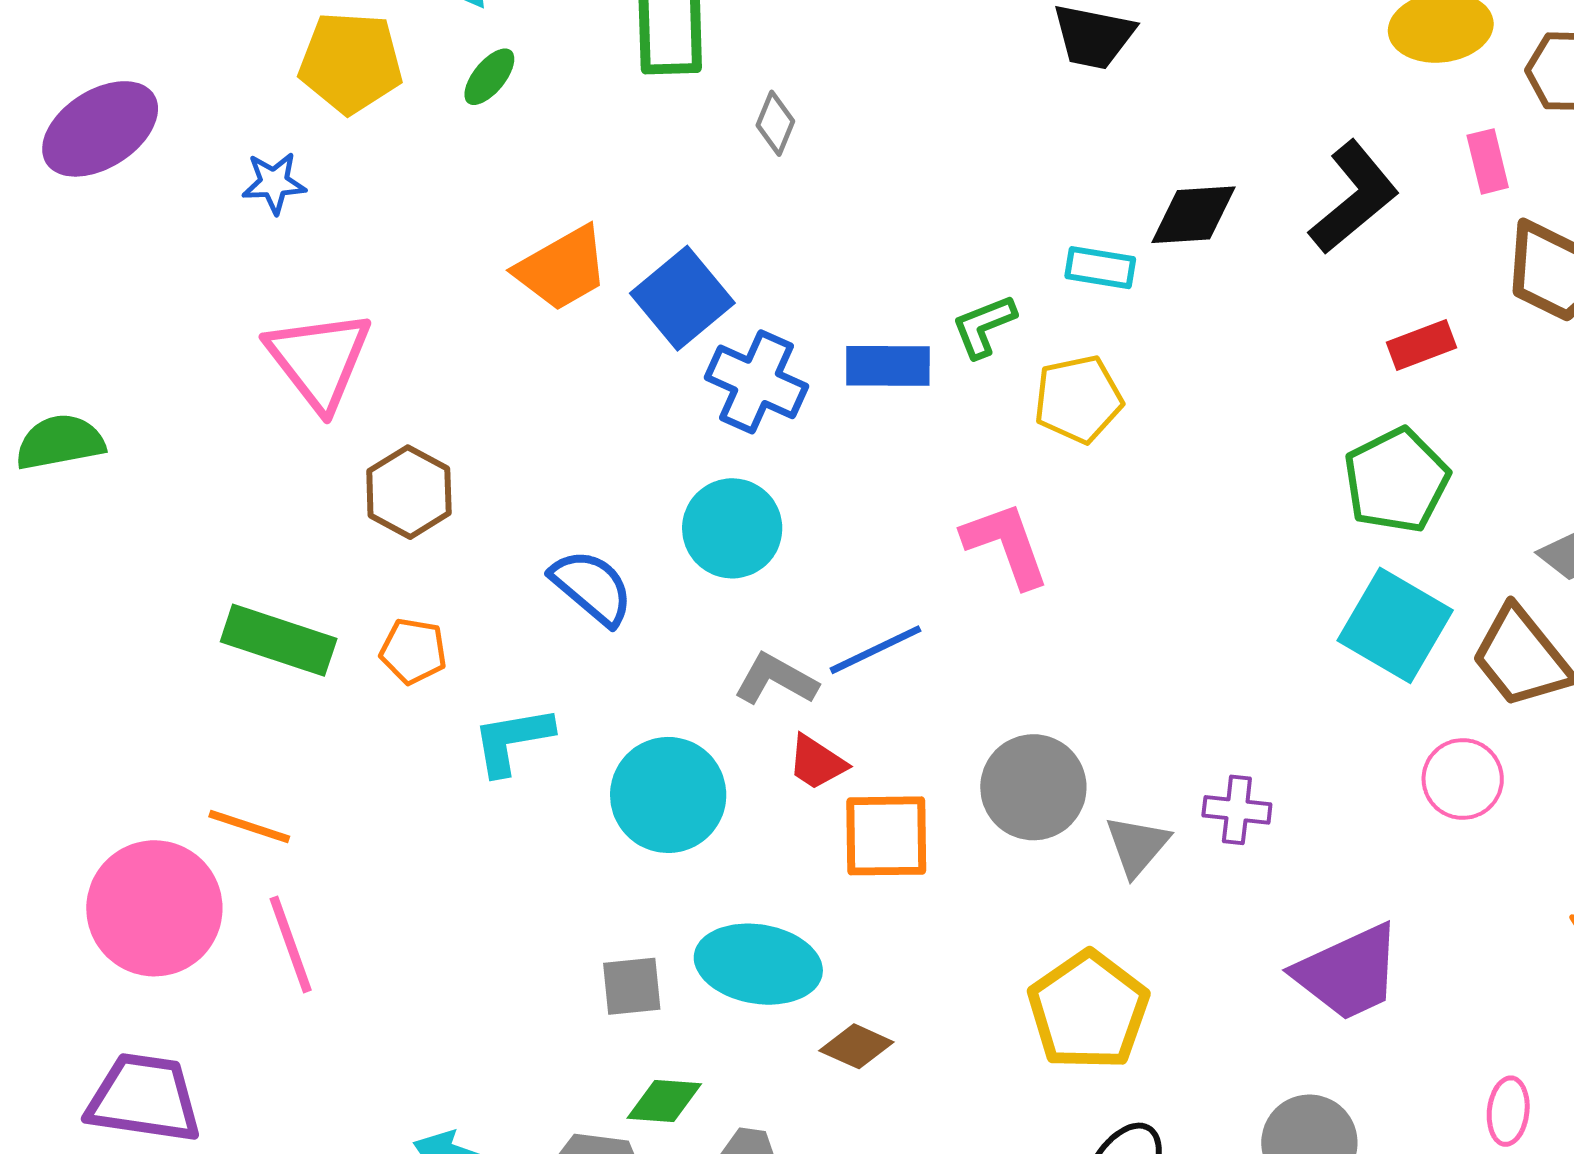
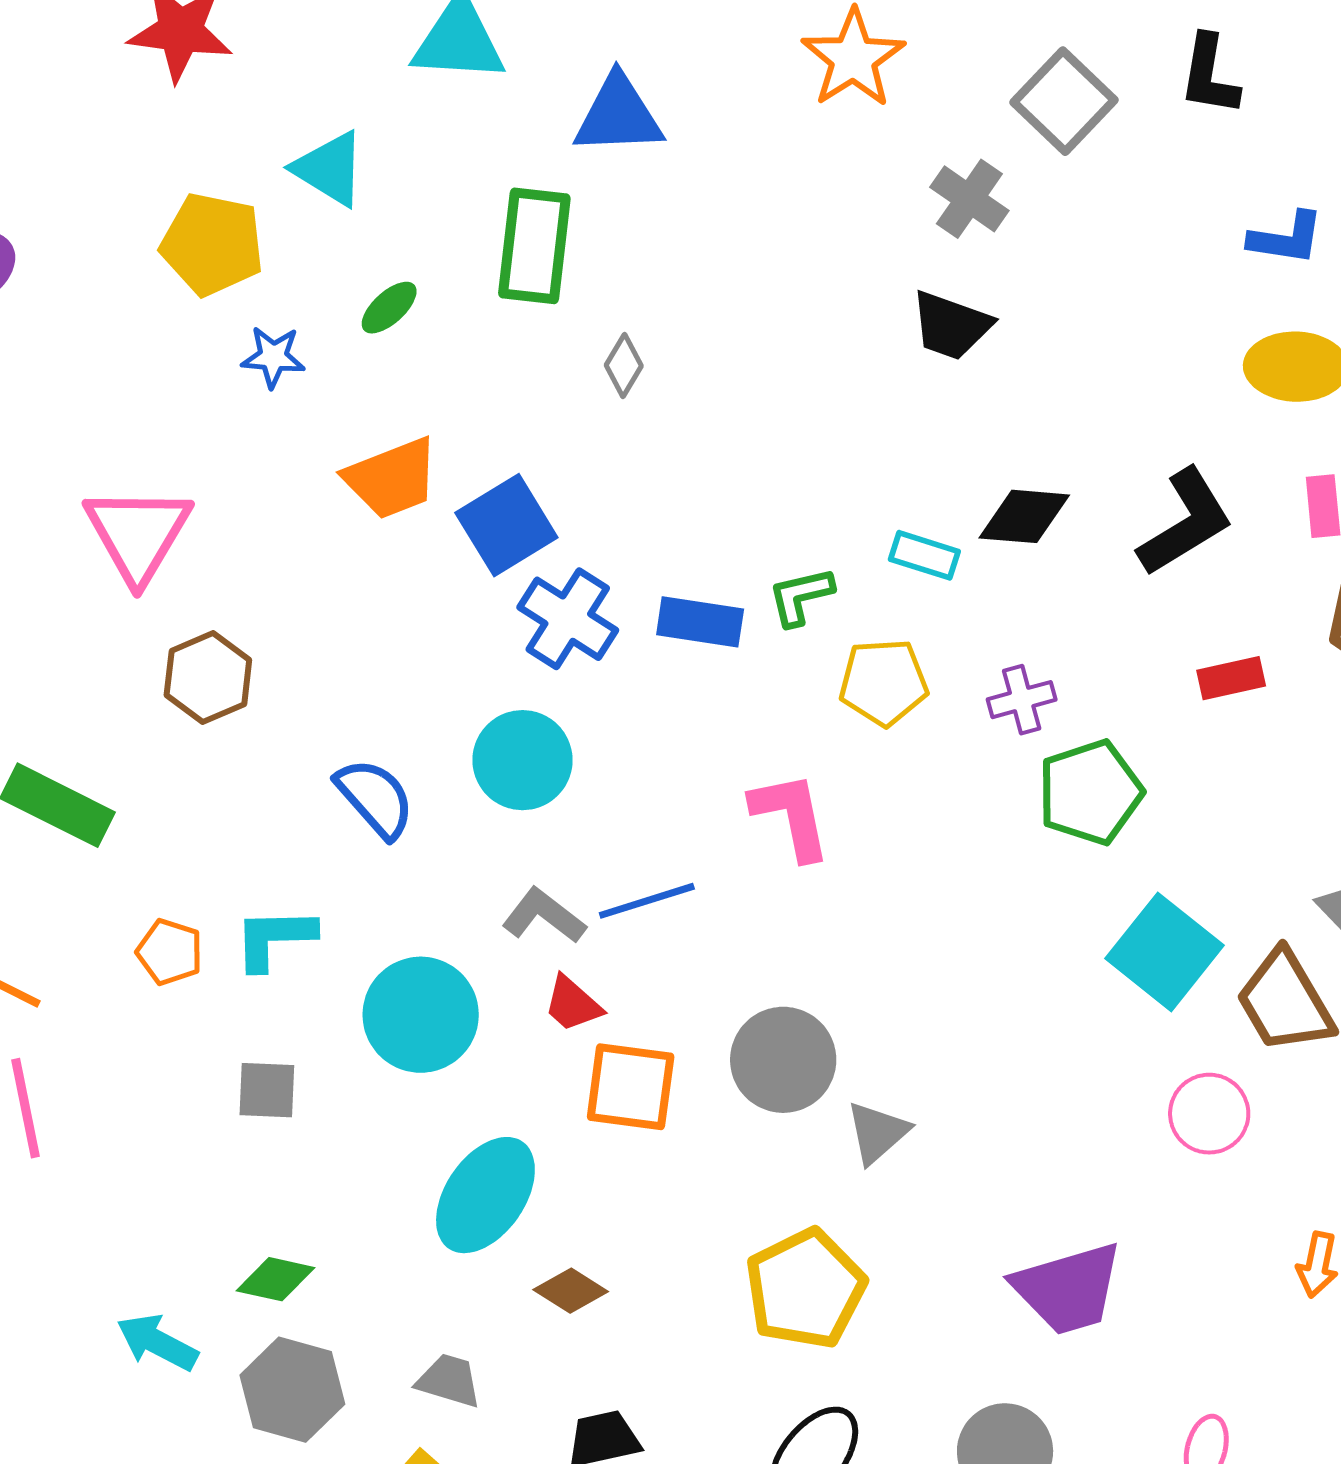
green ellipse: (489, 77) -> (389, 308), moved
blue star: (274, 183) -> (273, 357), moved
green pentagon: (1396, 480) -> (1090, 792), moved
orange pentagon: (413, 651) -> (170, 952), moved
purple cross: (1237, 810) -> (1022, 700), moved, turned -30
cyan ellipse: (758, 964) -> (485, 1195), turned -73
gray square: (632, 986) -> (267, 1090), moved
green diamond: (664, 1101) -> (275, 1279), moved

